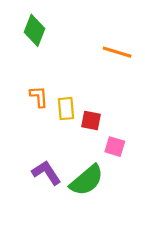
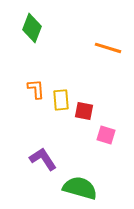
green semicircle: (87, 180) -> (80, 188), moved, turned -124

